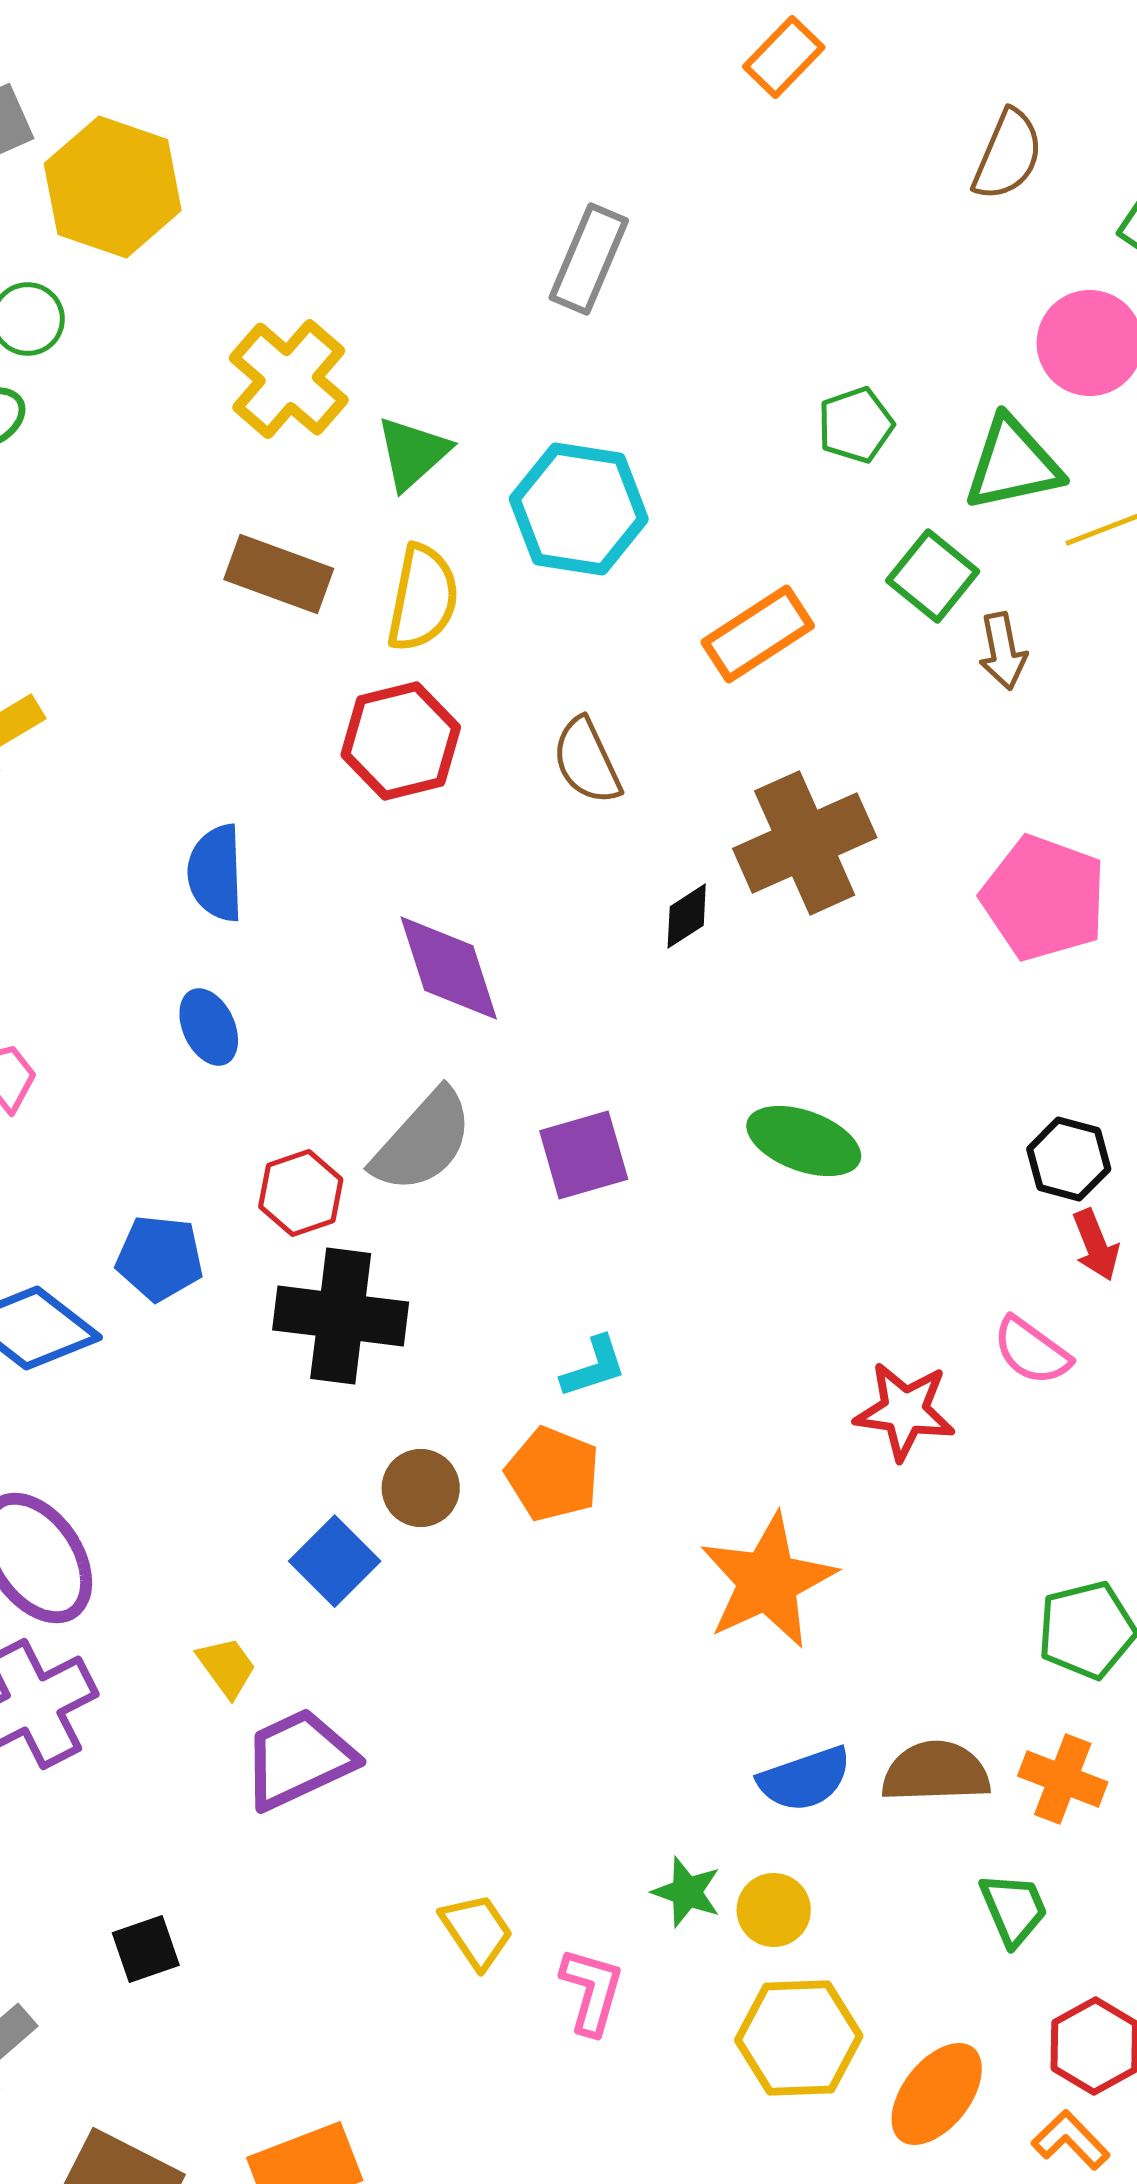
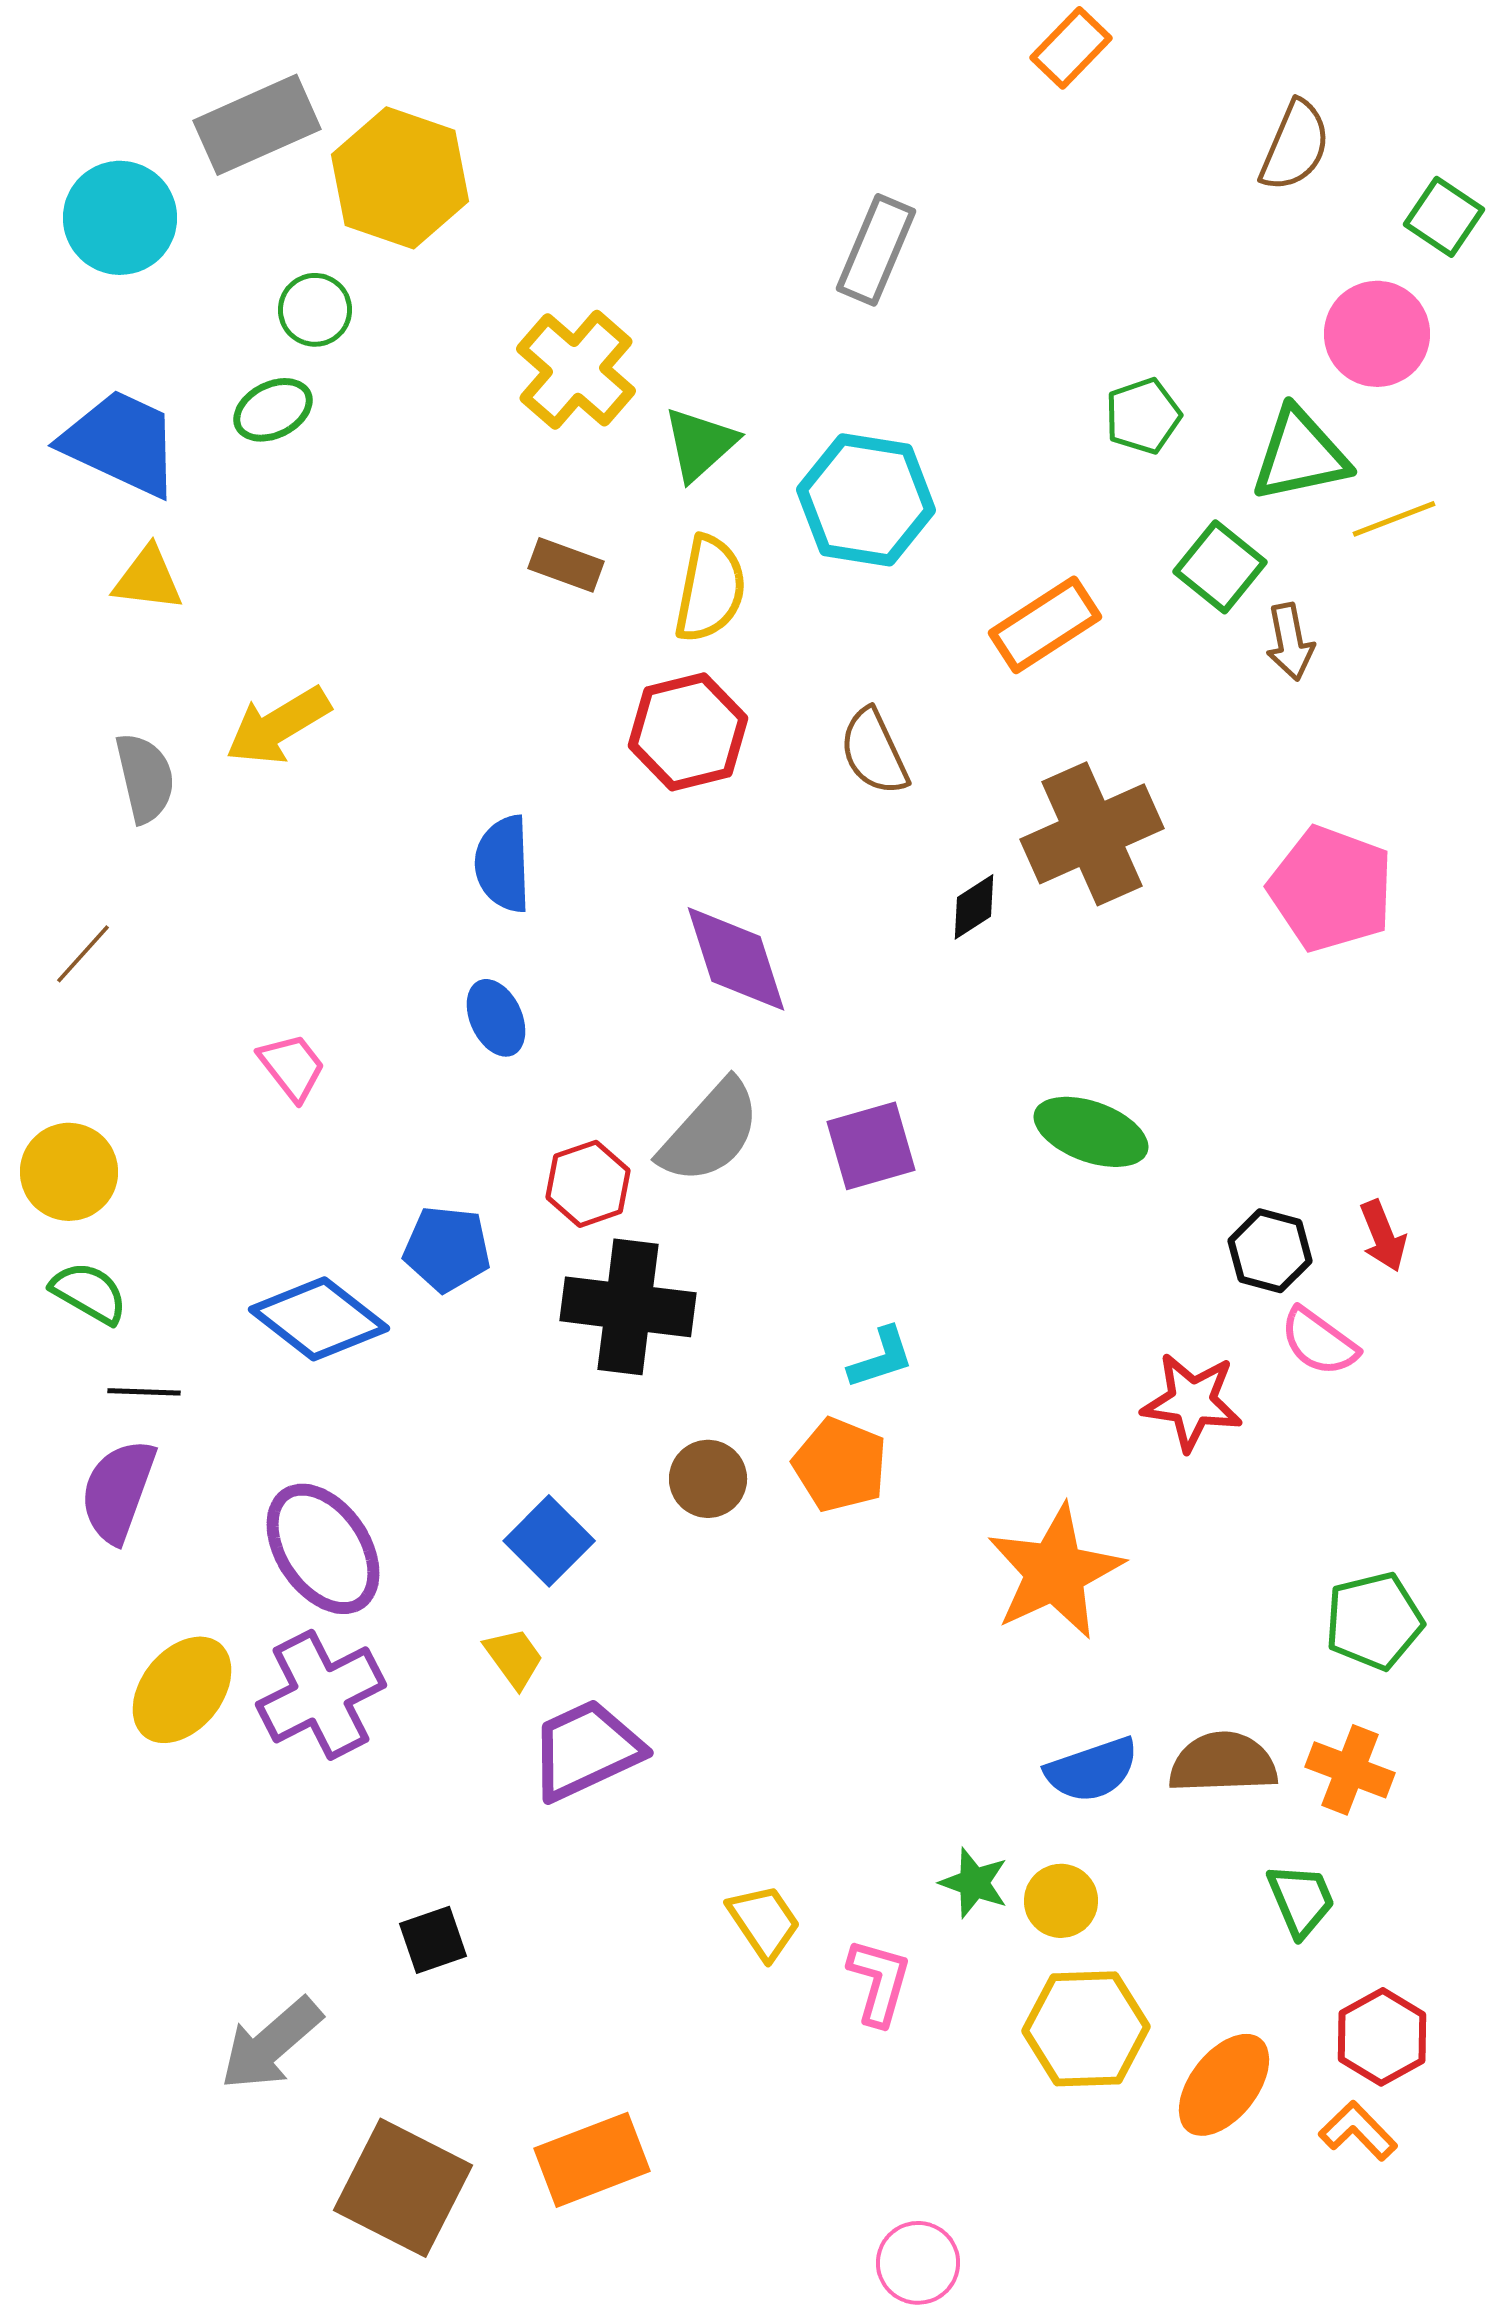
brown rectangle: (279, 574) -> (566, 565), size x0.7
black hexagon: (1069, 1159) -> (1270, 1251), moved
blue square: (335, 1561) -> (549, 1541), moved

